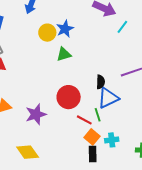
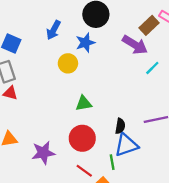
blue star: (65, 29) -> (85, 43), moved
green triangle: (64, 54) -> (84, 103), moved
red line: (84, 120) -> (84, 171), moved

